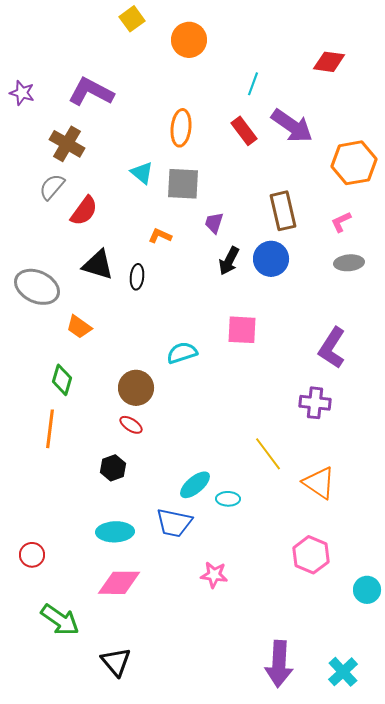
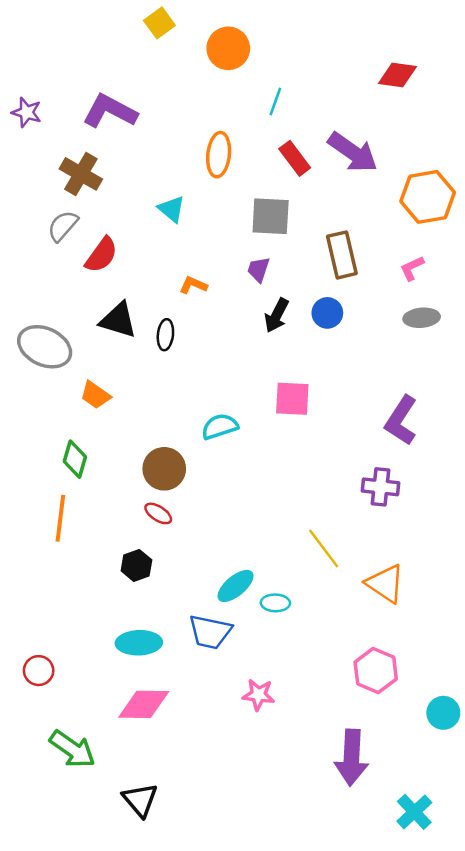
cyan line: (253, 84) -> (275, 101), moved
gray square: (183, 184) -> (271, 216), moved
blue circle: (271, 259) -> (327, 313), size x0.7
purple arrow: (279, 664) -> (352, 758), moved

